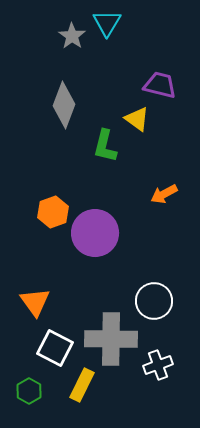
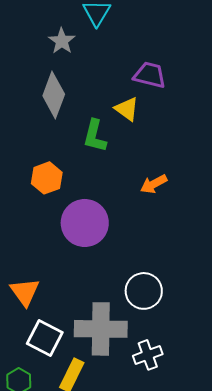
gray star: (72, 36) -> (62, 41), moved
orange hexagon: (53, 212) -> (47, 178), moved

